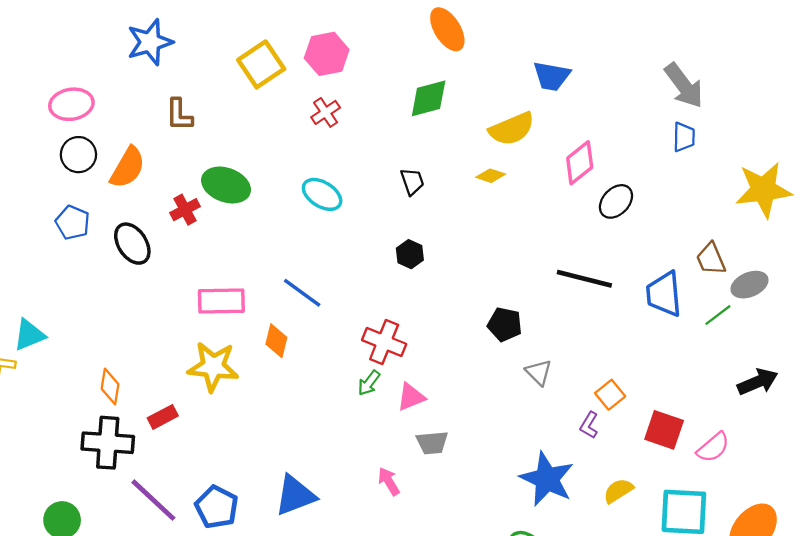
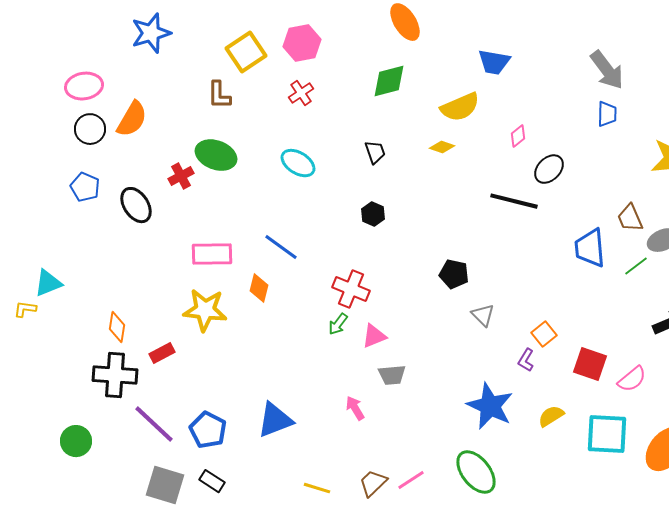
brown L-shape: (179, 115) -> (219, 95), moved
pink diamond: (580, 163) -> (518, 136), size x0.6
orange semicircle: (128, 167) -> (132, 119), moved
black line: (584, 279) -> (514, 201), moved

